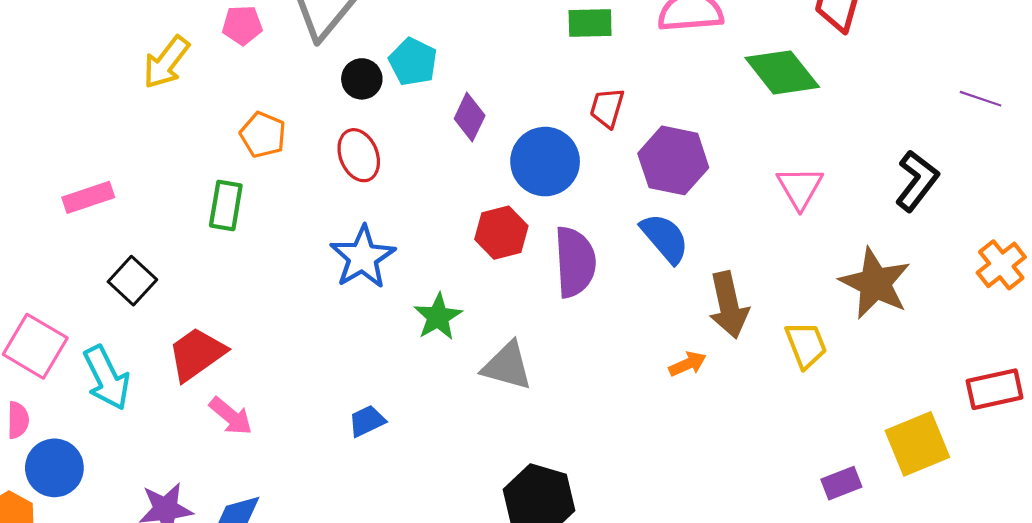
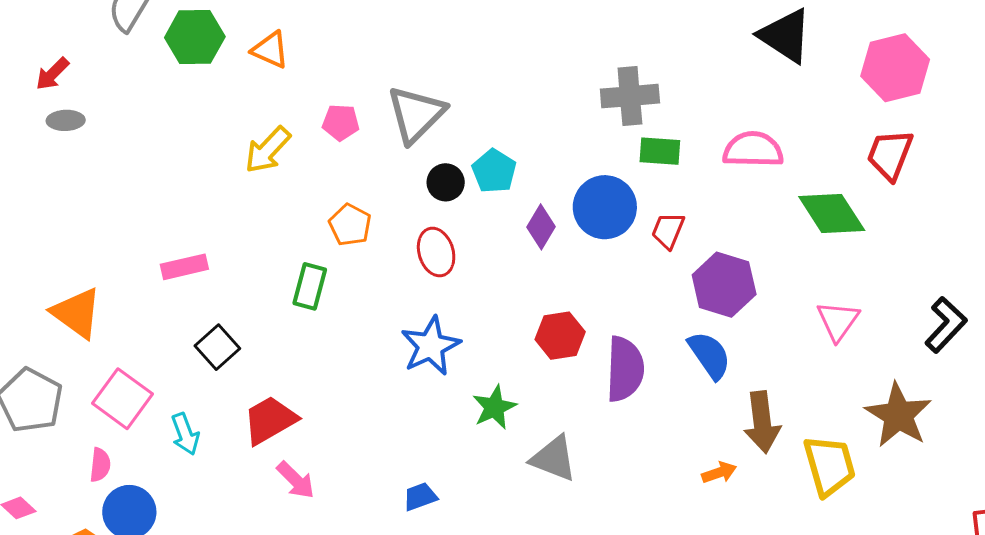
blue circle: (545, 162) -> (605, 207), moved
yellow trapezoid: (806, 345) -> (829, 466), size x1.4
cyan arrow: (107, 378) -> (185, 434), size x0.7

